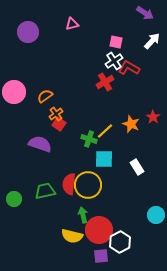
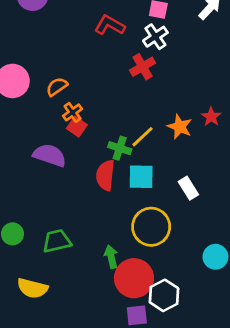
red L-shape: (129, 68) -> (110, 25), moved
red semicircle: (69, 184) -> (105, 175), moved
yellow circle: (88, 185) -> (151, 227), moved
green trapezoid: (45, 191) -> (57, 241), moved
yellow semicircle: (72, 236) -> (33, 288), moved

